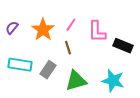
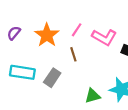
pink L-shape: (97, 32) -> (104, 37), turned -60
green triangle: (76, 81) -> (93, 96), moved, size x0.7

